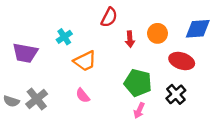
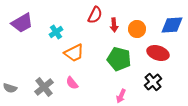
red arrow: (130, 39) -> (114, 25), moved
purple trapezoid: (25, 53) -> (22, 23), moved, turned -40
green pentagon: (138, 83) -> (119, 59), moved
gray cross: (37, 99) -> (44, 87), moved

